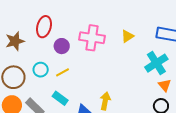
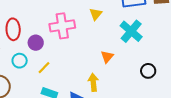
cyan circle: (41, 70) -> (20, 61), moved
orange triangle: (165, 85) -> (107, 57), moved, turned 40

